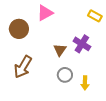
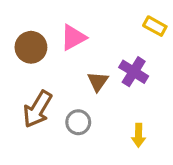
pink triangle: (45, 13) -> (73, 37), moved
gray circle: (65, 75) -> (78, 122), moved

